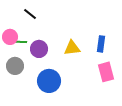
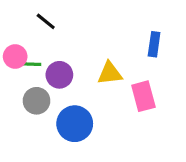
blue rectangle: (101, 44) -> (154, 44), moved
gray circle: (15, 66) -> (37, 101), moved
pink rectangle: (106, 72) -> (143, 96), moved

